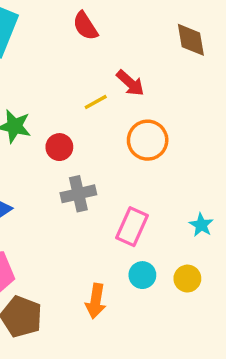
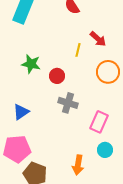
yellow line: (96, 102) -> (78, 50), turned -48
gray cross: (78, 194) -> (68, 103), turned 30

